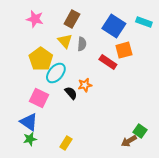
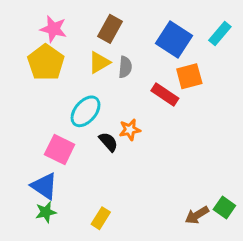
cyan rectangle: (144, 22) -> (220, 33), turned -70
yellow triangle: (65, 41) -> (99, 62), turned 42
yellow pentagon: (41, 59) -> (46, 62), moved
green square: (140, 131) -> (224, 208), moved

